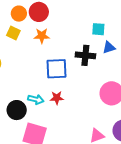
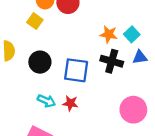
cyan square: (98, 29) -> (132, 34), turned 32
orange star: (42, 36) -> (109, 34), moved
black circle: (17, 110) -> (40, 62), moved

